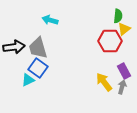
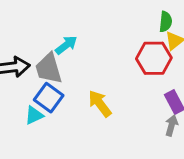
cyan arrow: (50, 20) -> (66, 45), moved, turned 126
yellow arrow: (104, 82) -> (100, 104), moved

